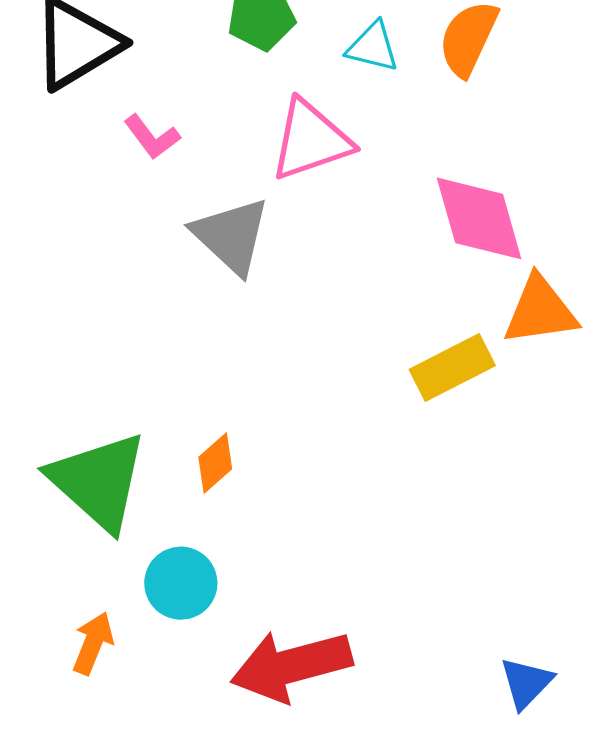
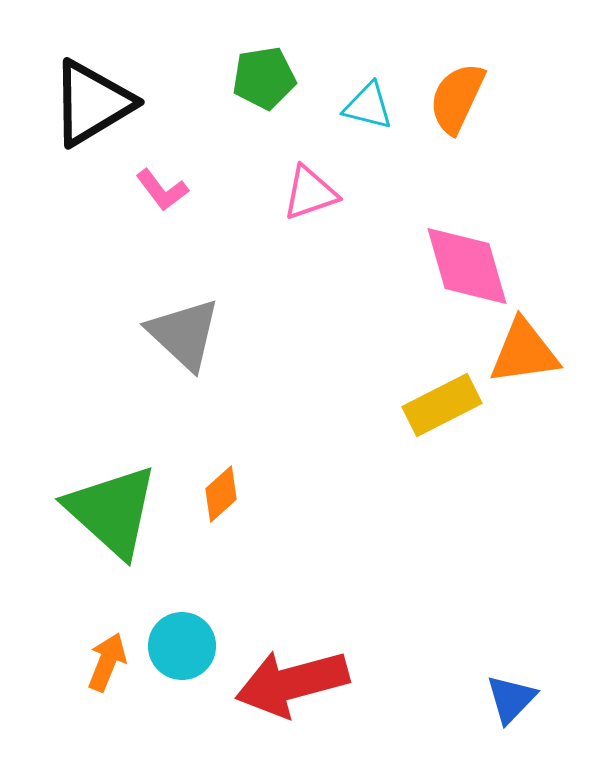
pink triangle: (311, 140) -> (310, 193), size x0.7
gray triangle: (231, 236) -> (184, 334), moved
cyan circle: (181, 583) -> (182, 646), moved

